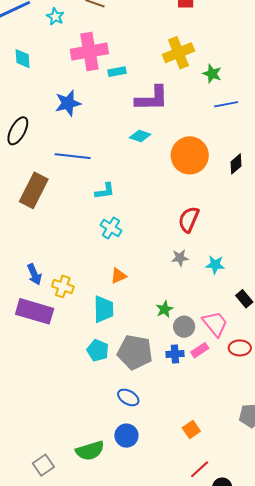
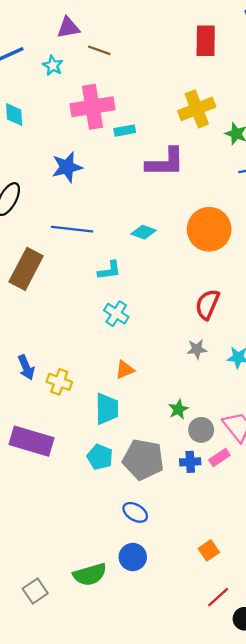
cyan diamond: (140, 136) -> (144, 232), moved
purple rectangle: (35, 311) -> (31, 441), moved

